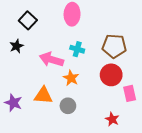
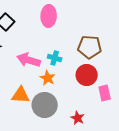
cyan cross: (77, 49) -> (55, 58), moved
gray circle: (68, 106) -> (45, 105), size x1.6
red star: (112, 119) -> (78, 118), moved

